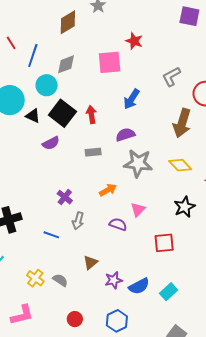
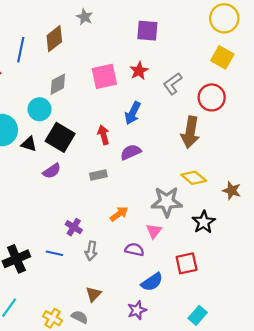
purple square: (189, 16) -> (147, 31), moved
red star: (134, 41) -> (139, 71), moved, turned 30
blue line: (33, 55) -> (21, 50), moved
red arrow: (91, 115) -> (104, 135), moved
gray star: (138, 163) -> (167, 202), moved
blue line: (51, 235) -> (54, 253), moved
brown triangle: (90, 262) -> (94, 294), moved
blue semicircle: (139, 286) -> (152, 282), moved

